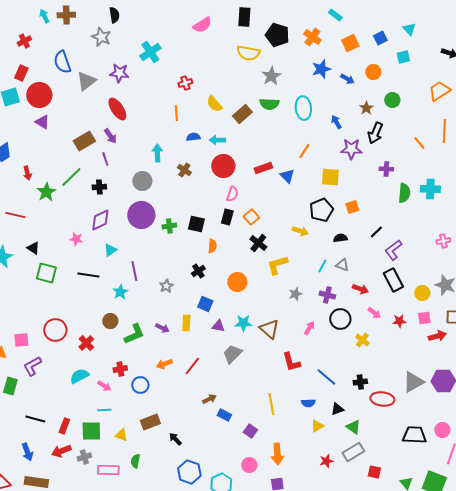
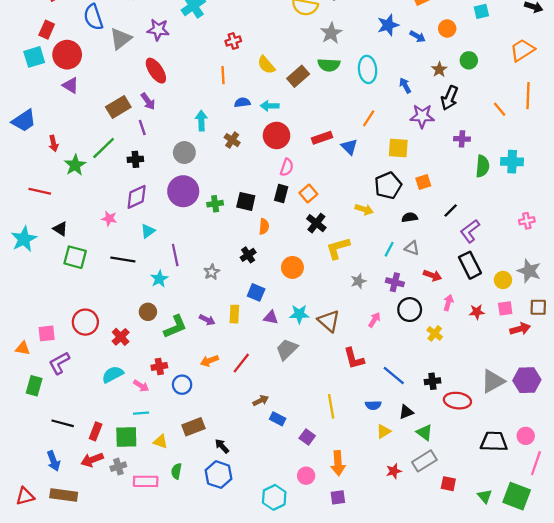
pink arrow: (374, 313) -> (448, 303), turned -112
blue hexagon: (189, 472) -> (218, 475), moved

